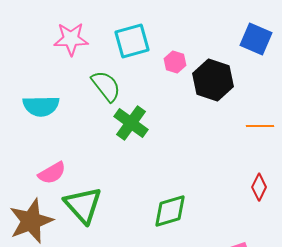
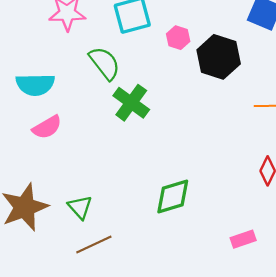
pink semicircle: (52, 173) -> (47, 127), moved
green triangle: (83, 205) -> (80, 207), moved, size x0.6

